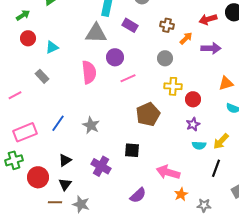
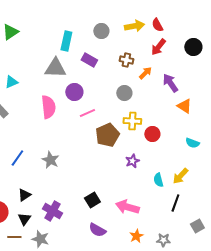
red arrow: (208, 19) -> (158, 47), moved, turned -36
purple arrow: (211, 48) -> (170, 83), turned -126
orange triangle: (226, 83) -> (184, 106), moved, turned 49
brown pentagon: (148, 114) -> (107, 135), moved
purple star: (193, 124) -> (132, 161), moved
cyan semicircle: (199, 145) -> (158, 180), turned 72
black square: (132, 150) -> (92, 200), moved, turned -35
purple cross: (101, 166) -> (52, 211), moved
orange star: (181, 194) -> (136, 236), moved
purple semicircle: (138, 195) -> (97, 230), turned 72

